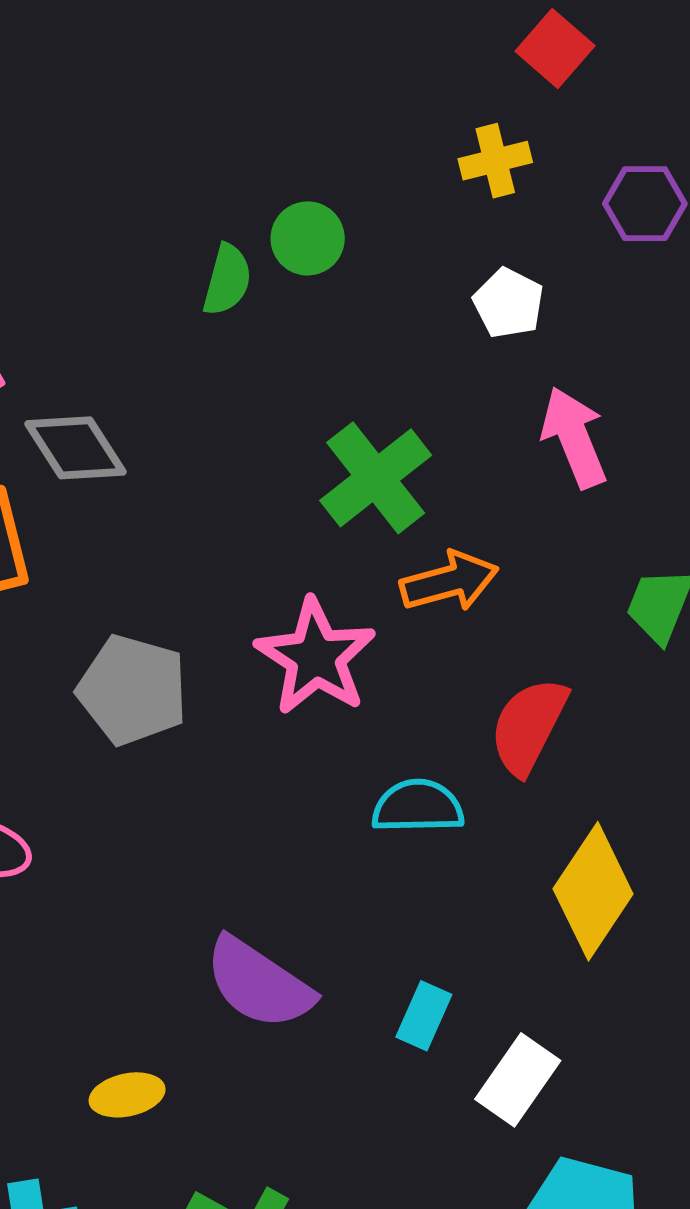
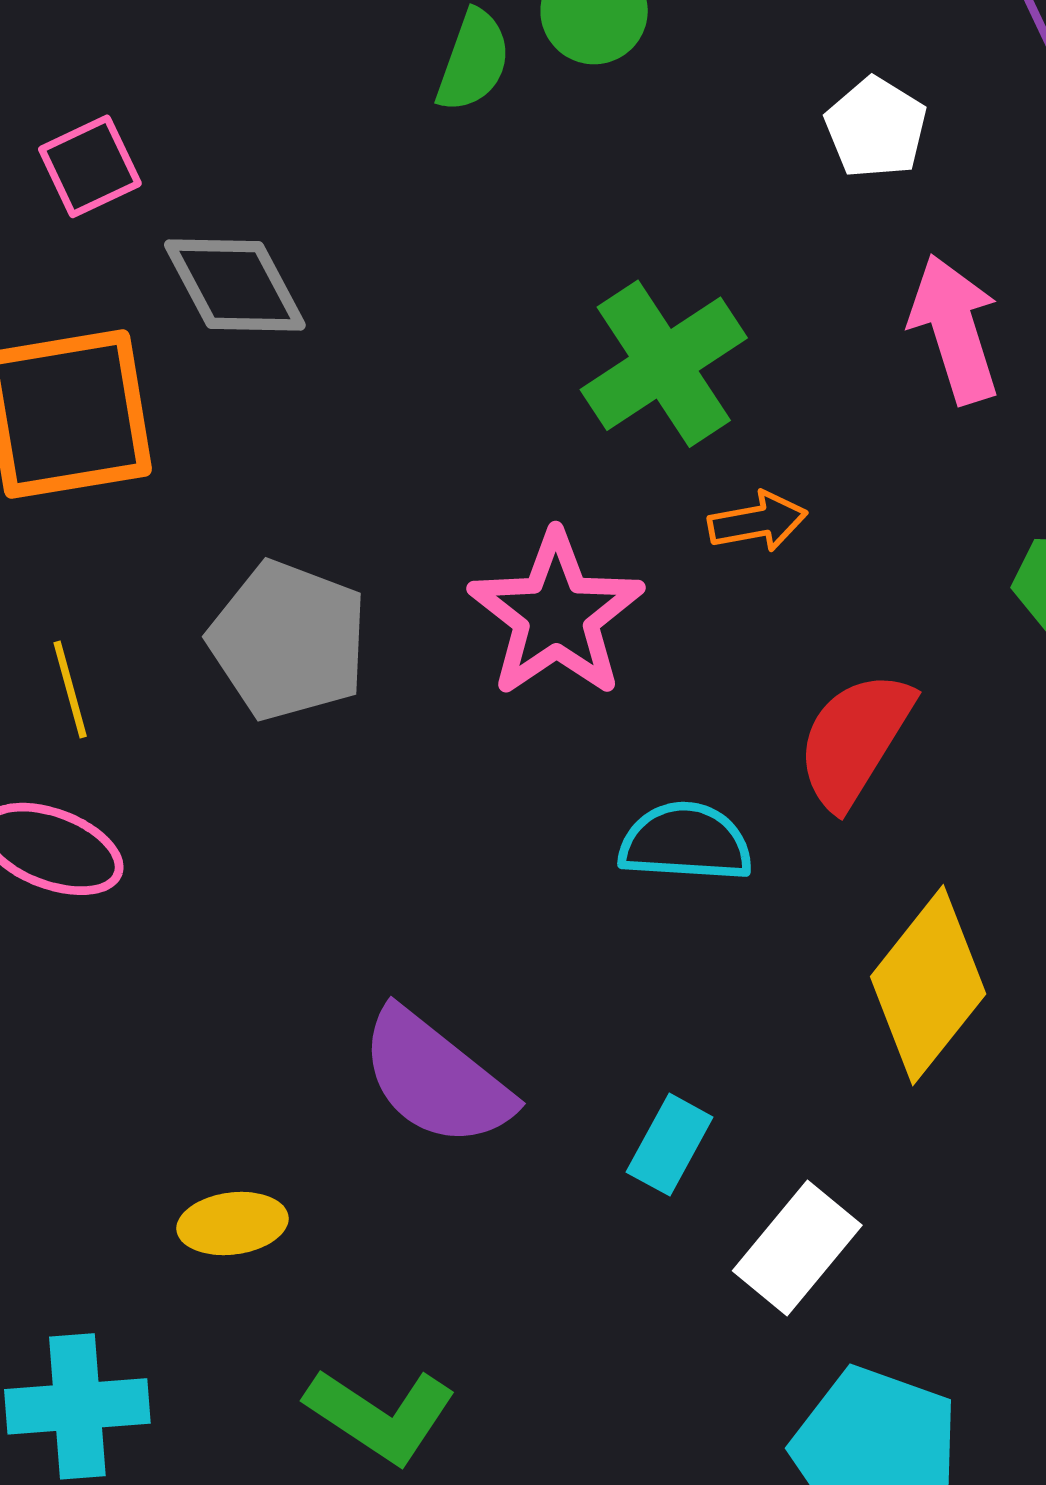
orange arrow: (449, 581) -> (758, 522), size x0.7

